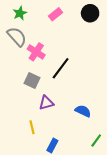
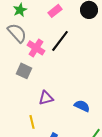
black line: (61, 68) -> (60, 41), moved
gray square: (32, 80) -> (24, 71), moved

